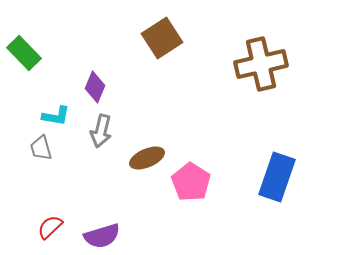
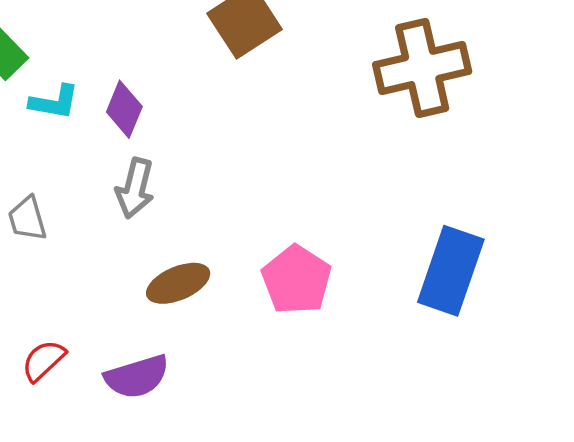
cyan L-shape: (56, 116) -> (54, 102), moved
brown ellipse: (147, 158) -> (178, 283), moved

